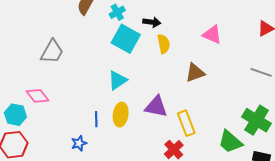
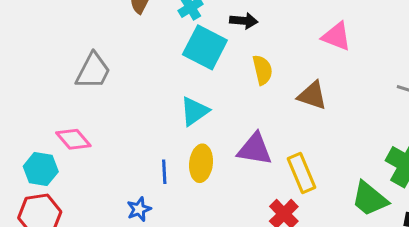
yellow semicircle: (164, 44) -> (262, 70), moved
brown triangle: (195, 73) -> (312, 95), turned 40

